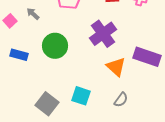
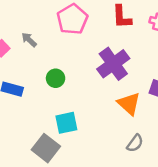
green circle: (55, 46) -> (56, 78), size x0.6
cyan square: (81, 96) -> (66, 123), moved, turned -30

